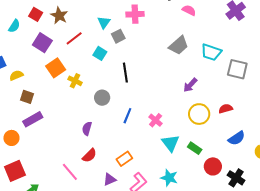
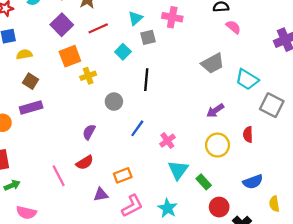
yellow cross: (75, 81) -> (88, 76), turned 32
red semicircle: (226, 109) -> (248, 134), moved, turned -88

